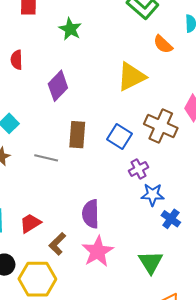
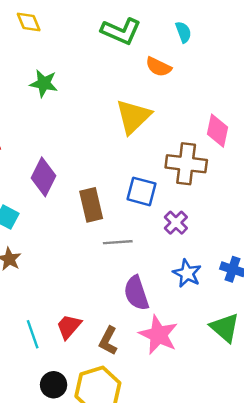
purple diamond: (58, 86) -> (44, 177), moved
gray line: (46, 158) -> (118, 242), moved
blue star: (153, 195) -> (187, 273), moved, turned -30

